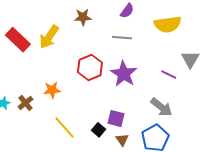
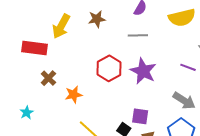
yellow arrow: (49, 37) -> (61, 26), moved
red rectangle: (18, 40) -> (35, 48), turned -30
brown cross: (25, 103) -> (48, 78), moved

